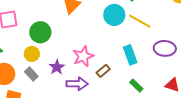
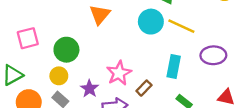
cyan rectangle: (130, 55) -> (174, 67), turned 36

